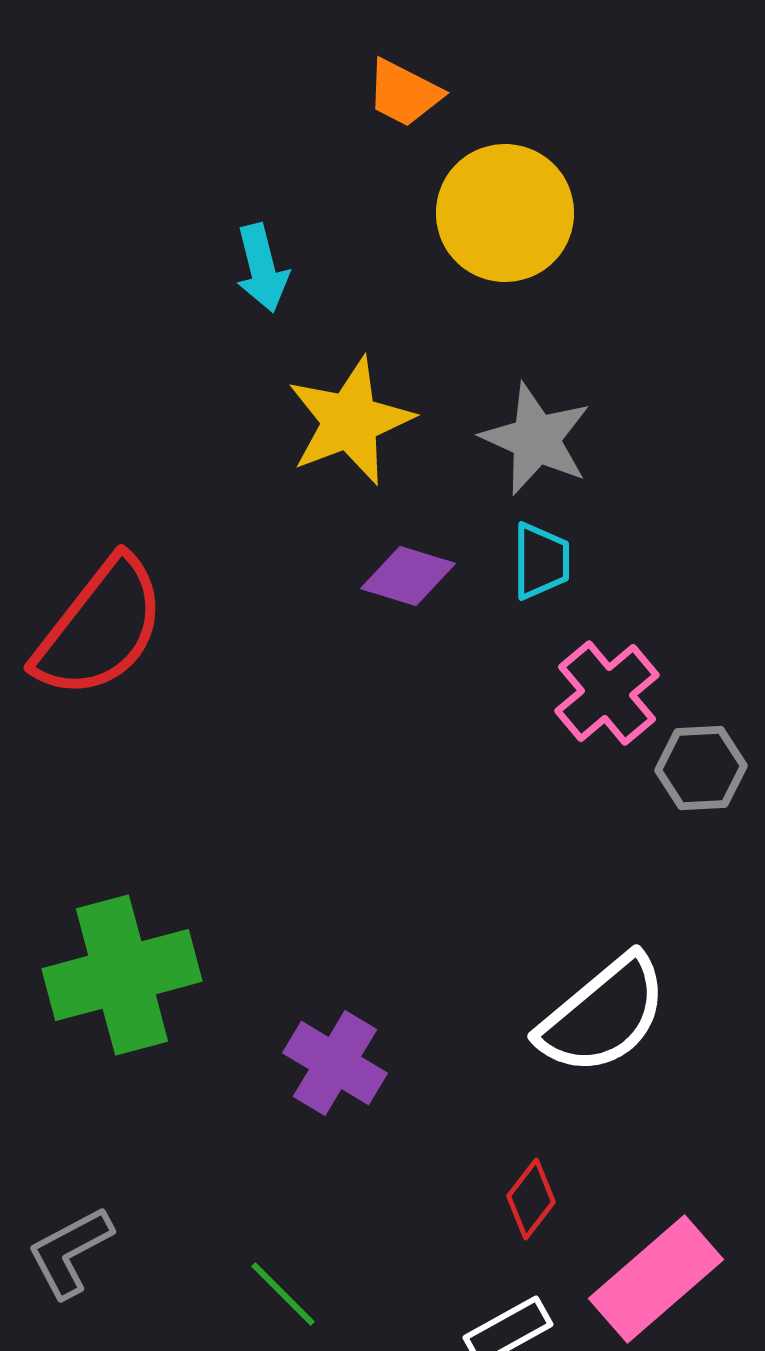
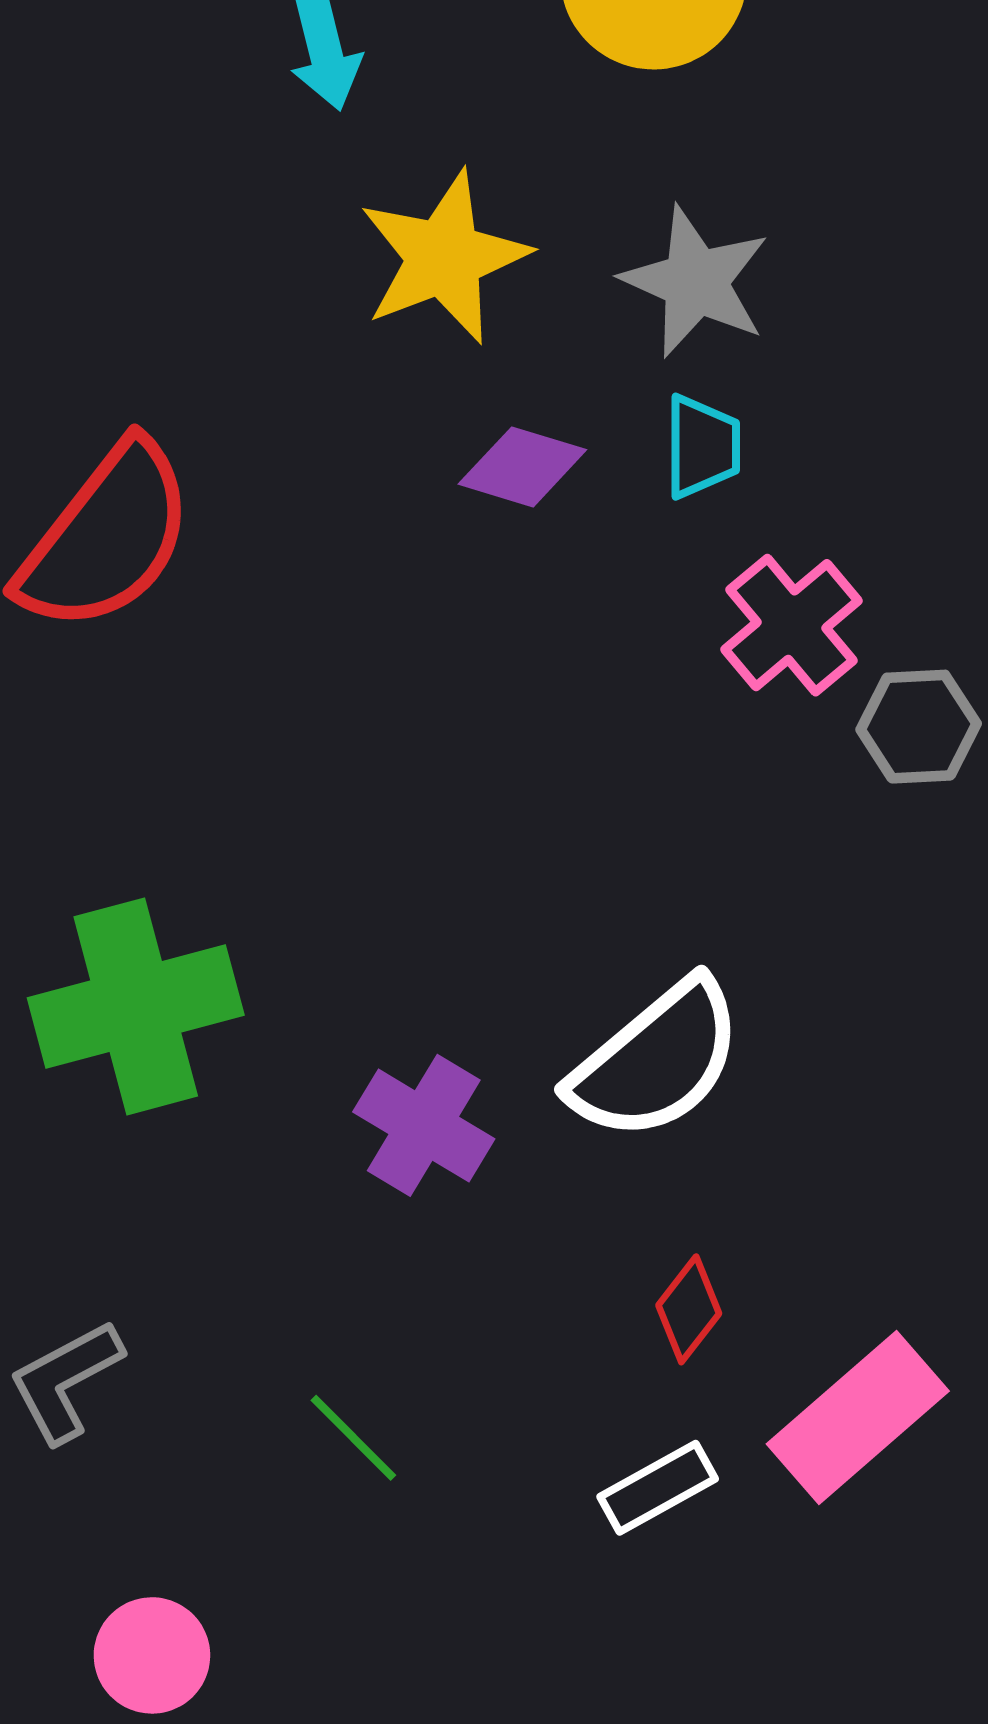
white semicircle: (603, 1015) -> (656, 1061), moved

